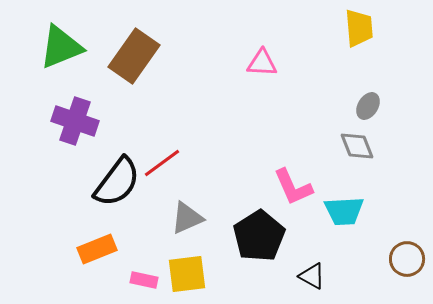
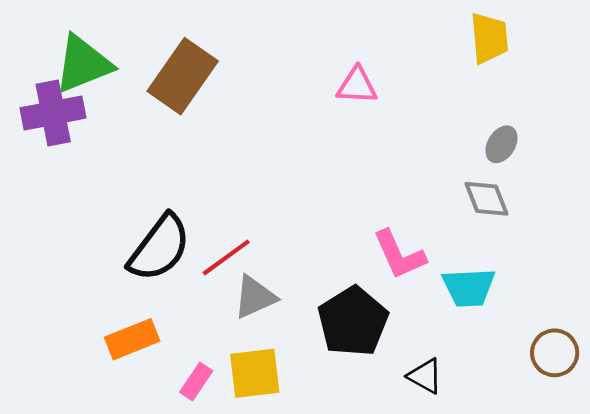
purple cross: (75, 121) -> (53, 113), moved, turned -30
red line: (162, 163) -> (226, 257), moved
pink rectangle: (144, 280) -> (196, 381), turned -68

